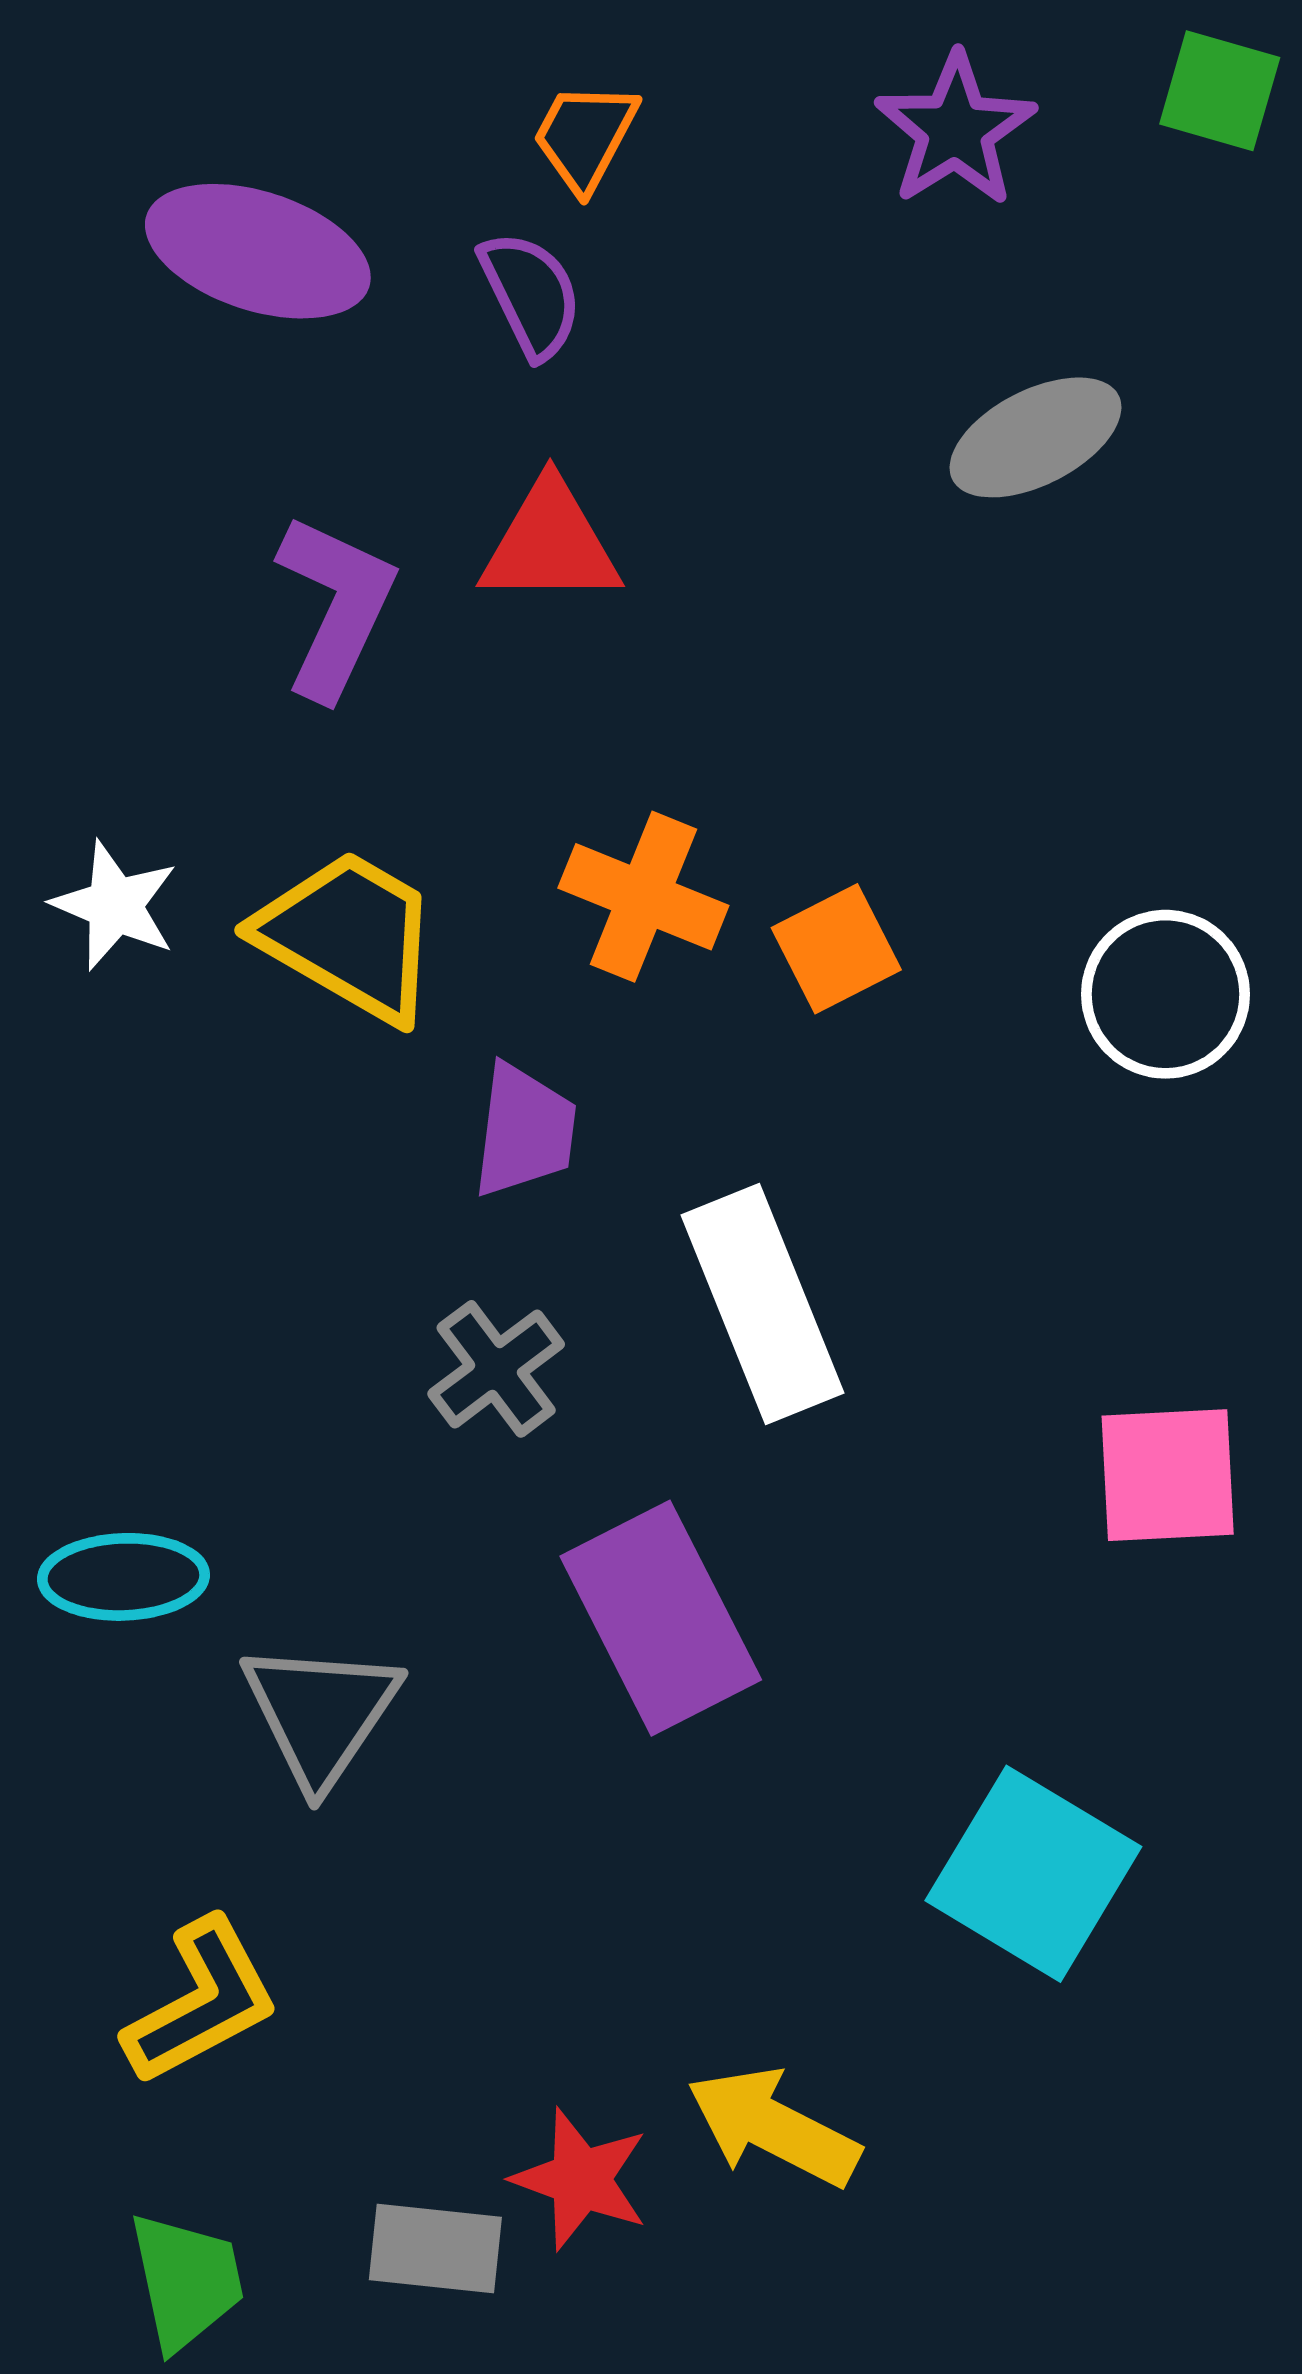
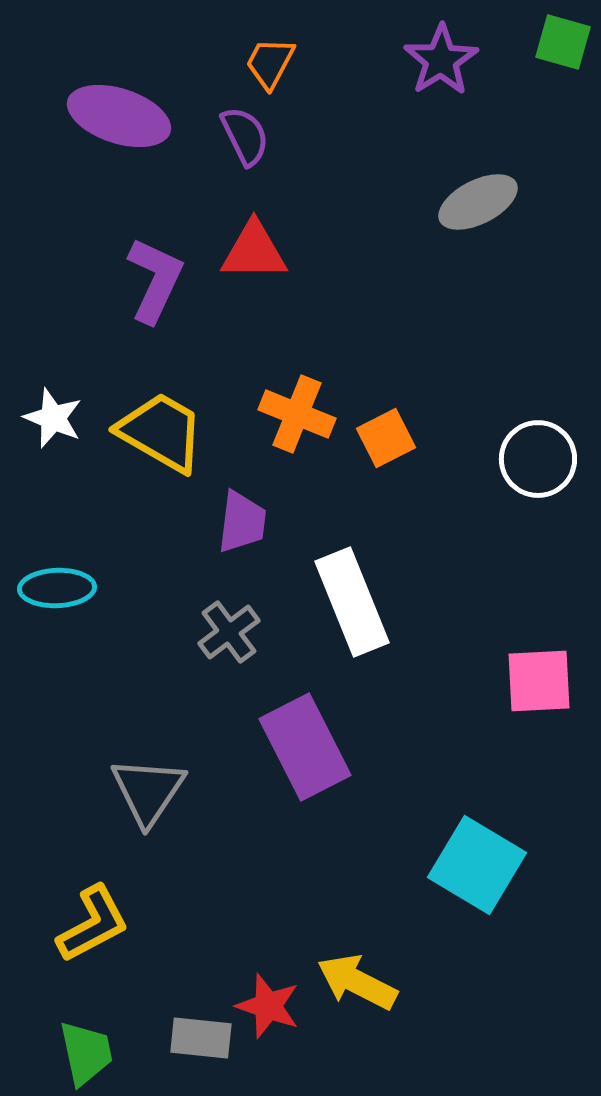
cyan ellipse: (123, 1577) -> (57, 588), moved

